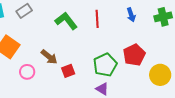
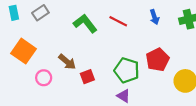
red line: (97, 19) -> (118, 21), turned -60
green pentagon: (105, 65) -> (127, 70), turned -30

